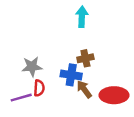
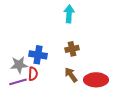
gray star: (32, 67) -> (19, 65), moved
blue cross: (71, 75) -> (38, 55), moved

